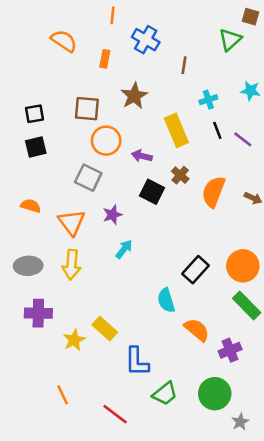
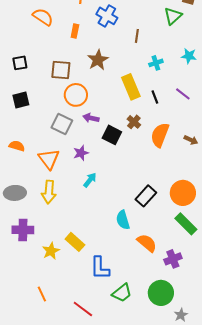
black square: (35, 114) -> (20, 63), moved
black line: (217, 130) -> (155, 97), moved
purple arrow: (142, 156) -> (91, 118), moved

